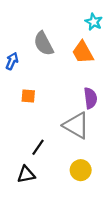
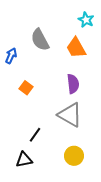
orange square: (28, 96) -> (26, 88), turned 32
purple semicircle: (90, 98) -> (73, 84), moved

